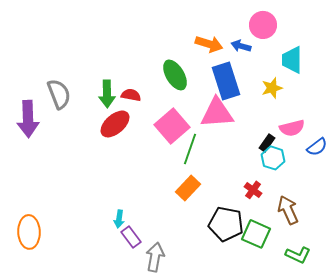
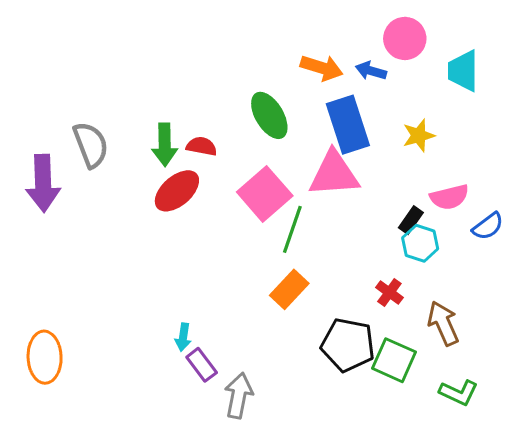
cyan trapezoid: (292, 60) -> (463, 71), moved

